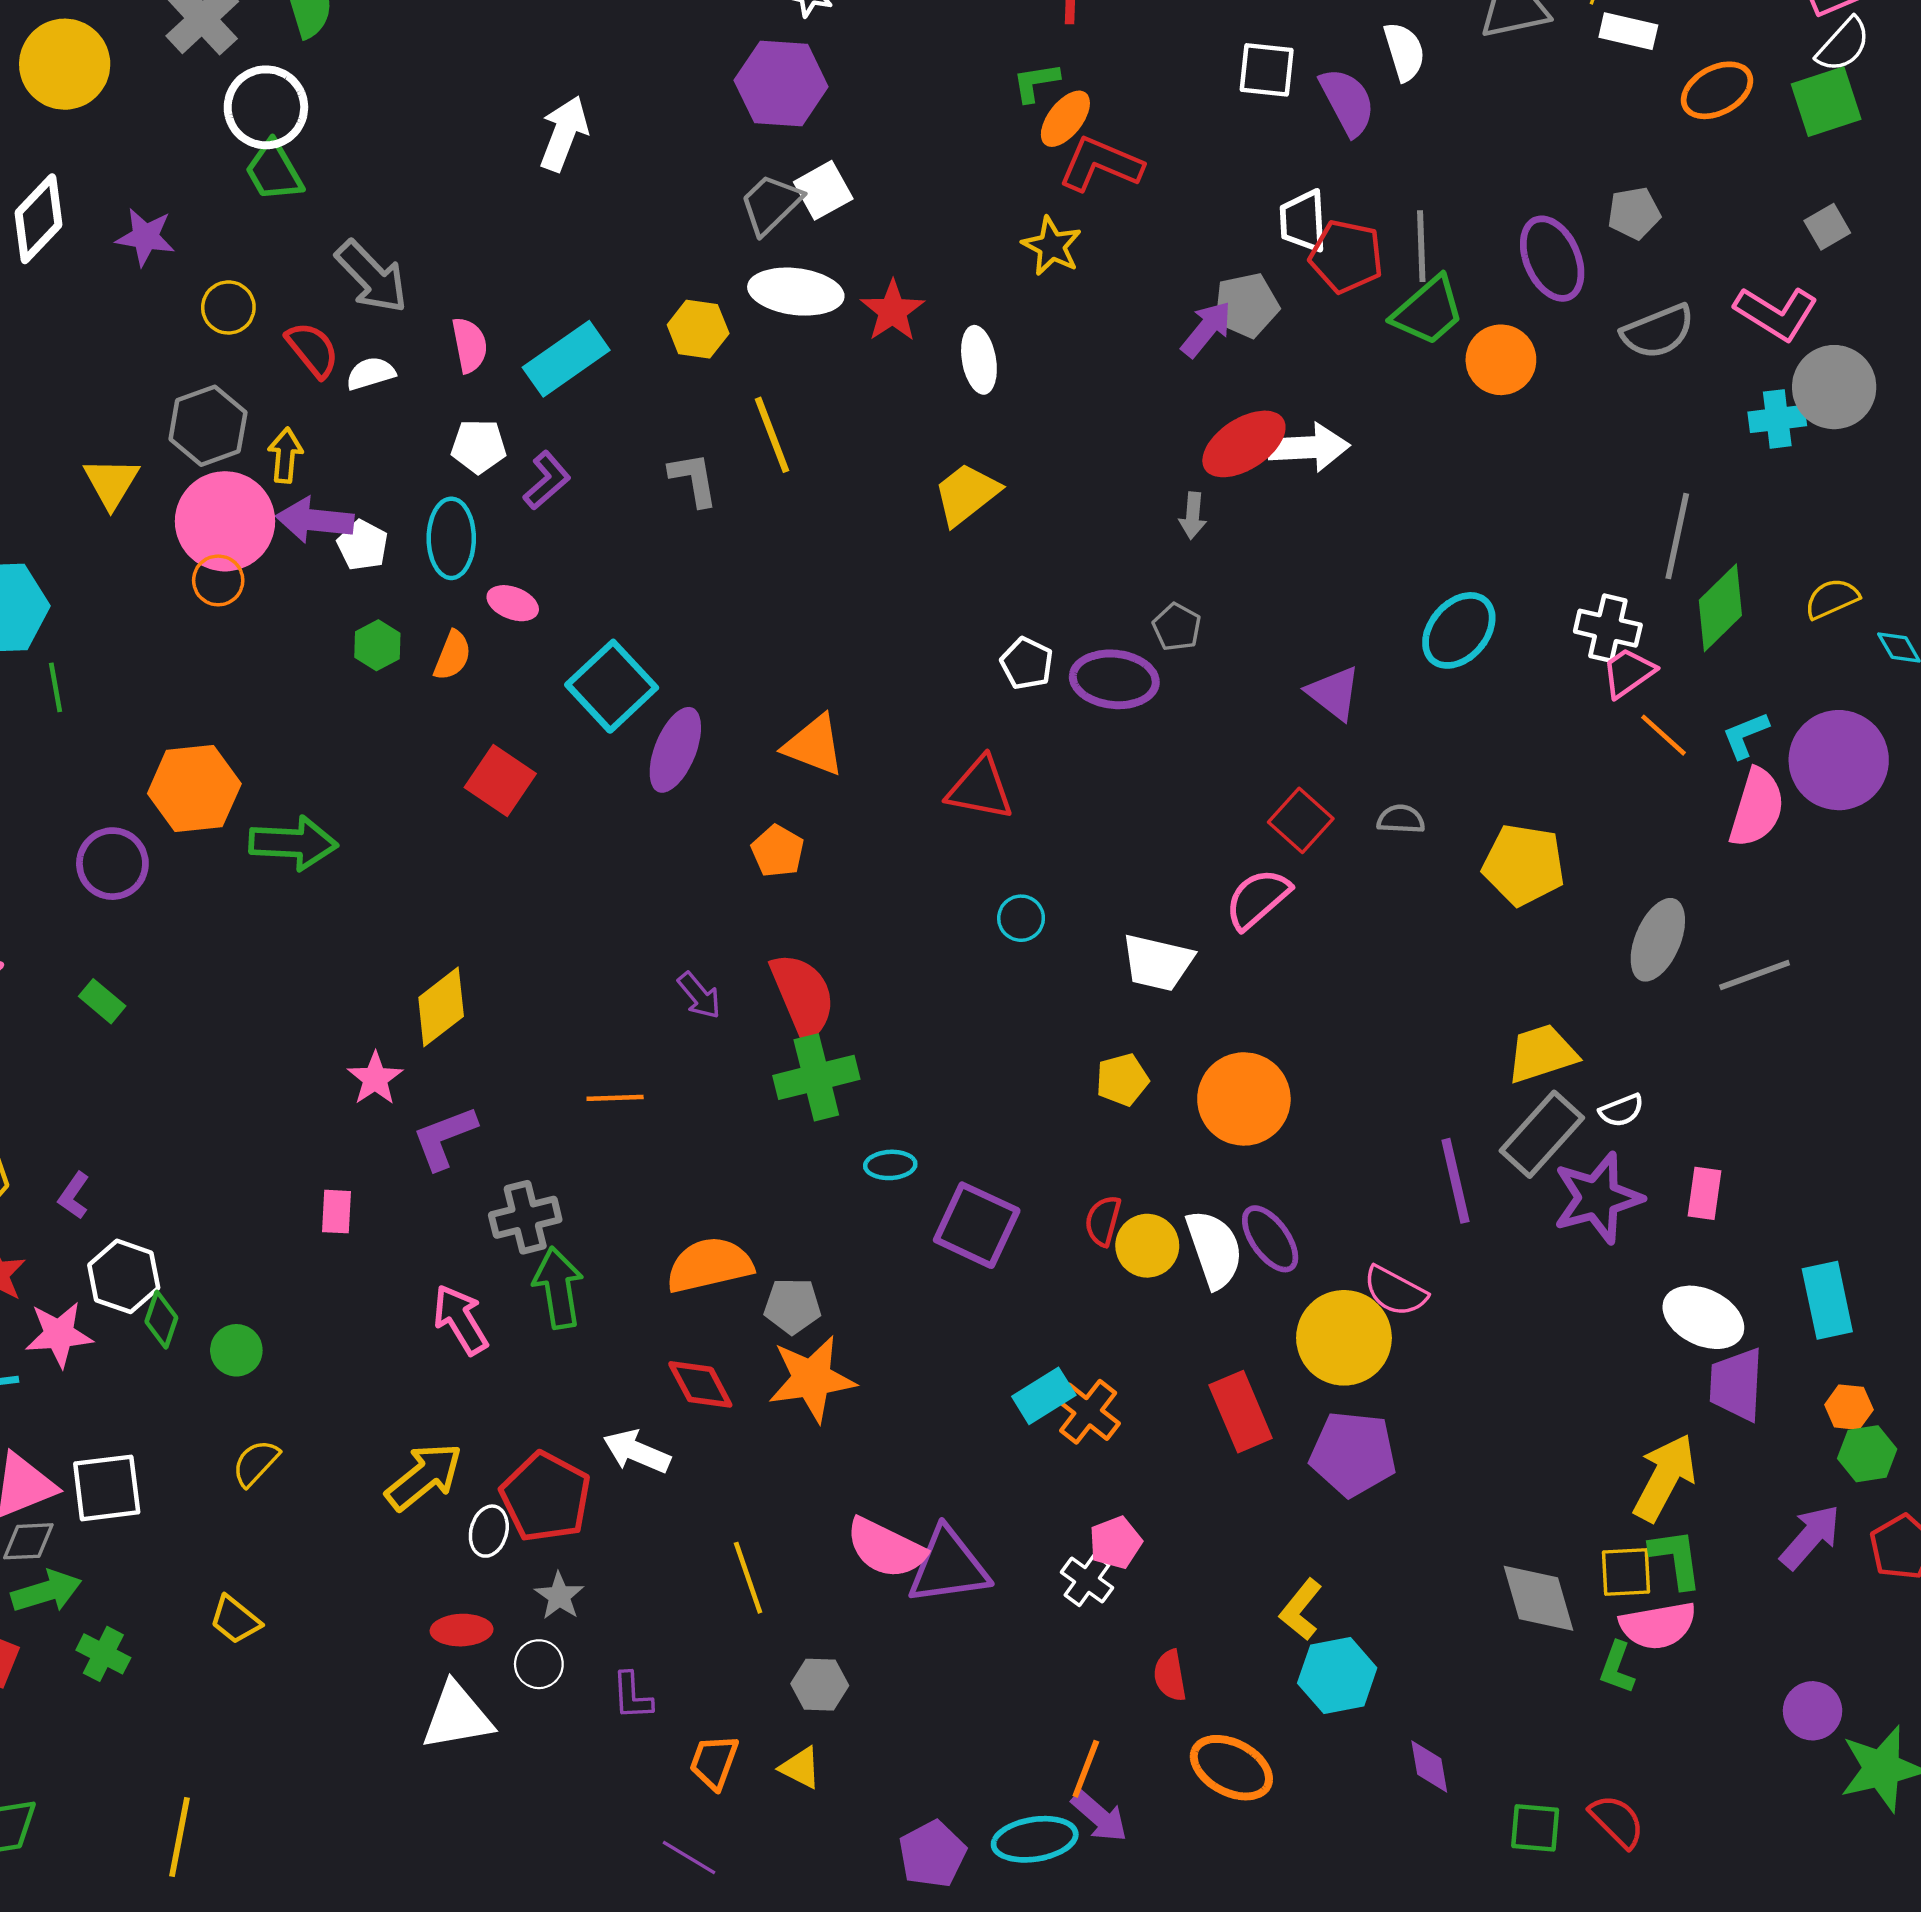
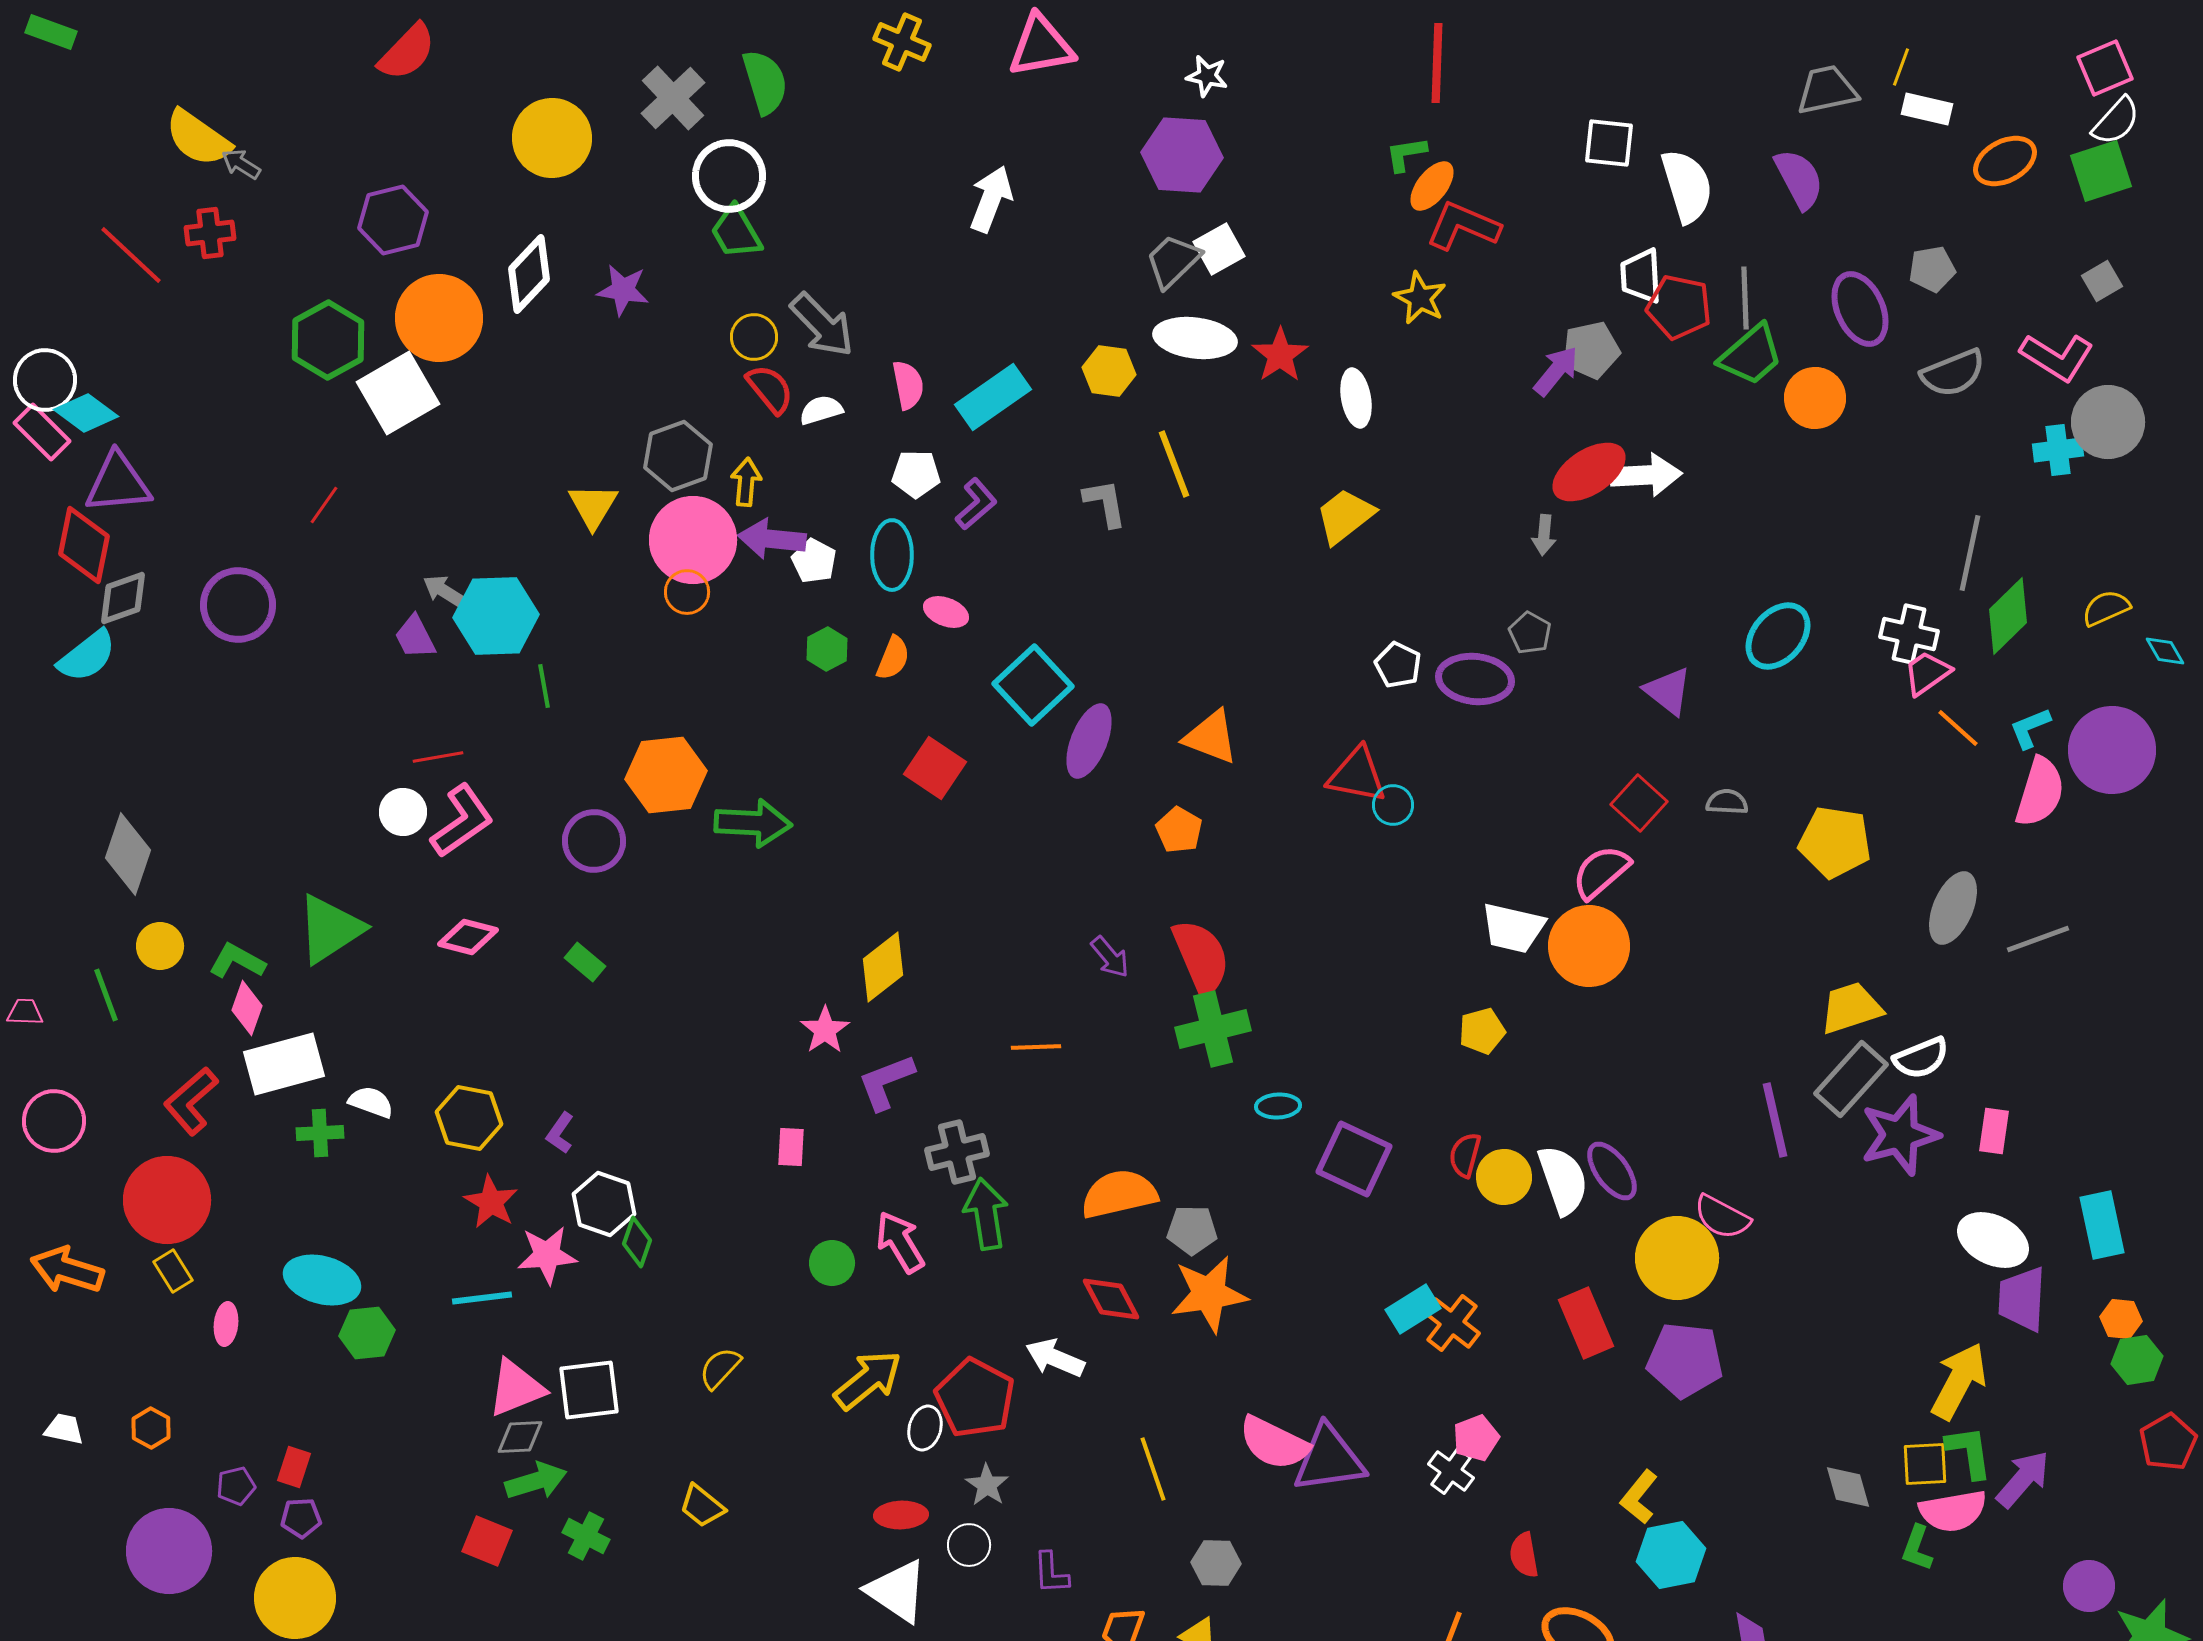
white semicircle: (1404, 52) -> (1687, 186), moved, size x1.4
purple semicircle: (1347, 102) -> (1799, 179), moved
yellow circle: (228, 307) -> (754, 337), moved
cyan circle: (1021, 918) -> (1393, 805), moved
orange circle: (1244, 1099) -> (1589, 946), moved
white semicircle: (1621, 1110) -> (1921, 1058), size x1.4
green circle: (236, 1350) -> (832, 1263), moved
purple arrow: (1810, 1537) -> (2023, 1479), moved
gray diamond: (1538, 1598) -> (1848, 1487), size x0.7
white triangle: (457, 1716) -> (897, 1591), turned 44

